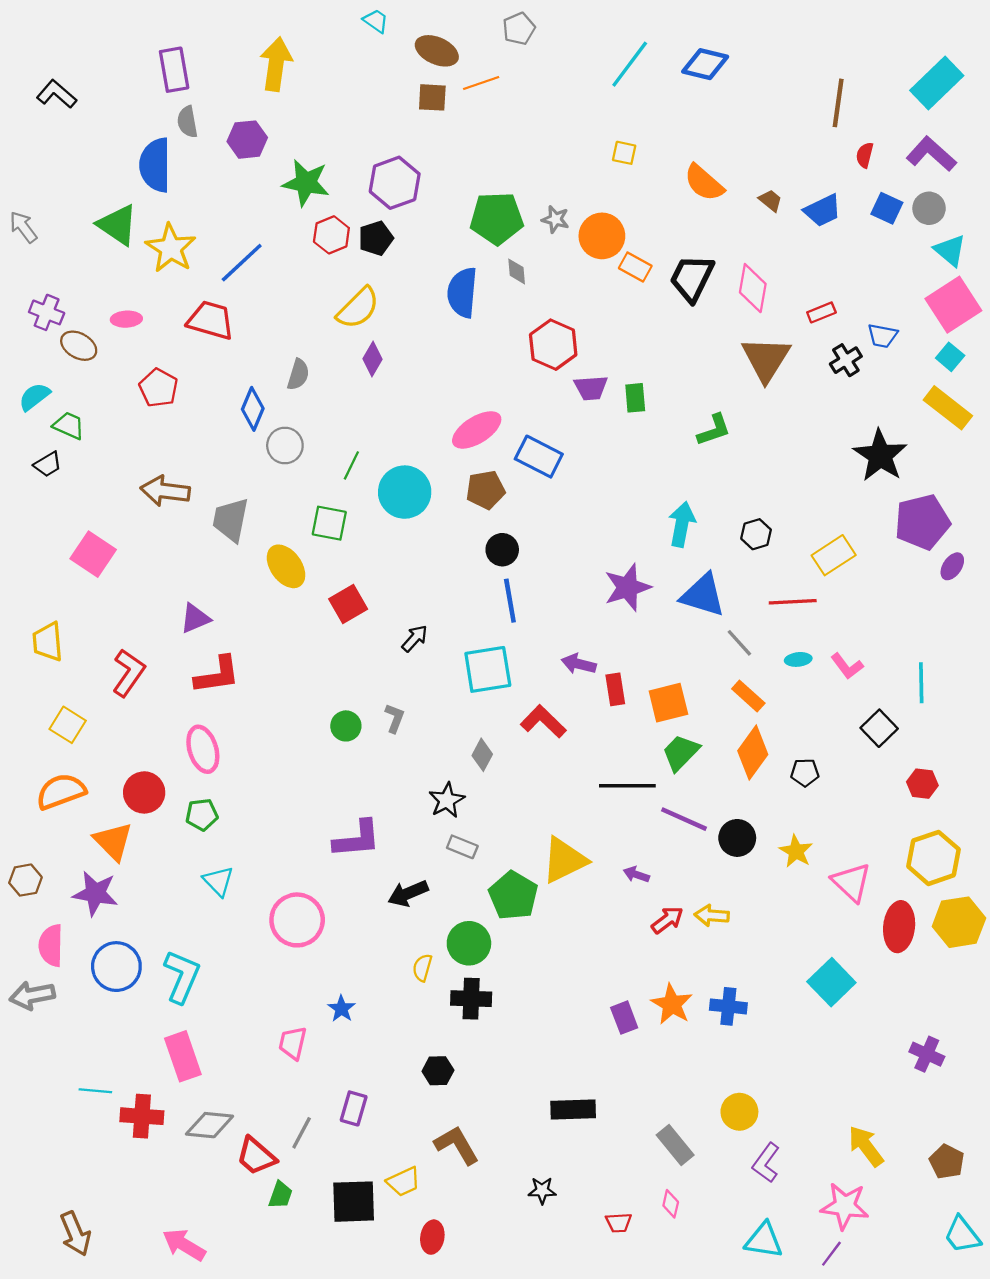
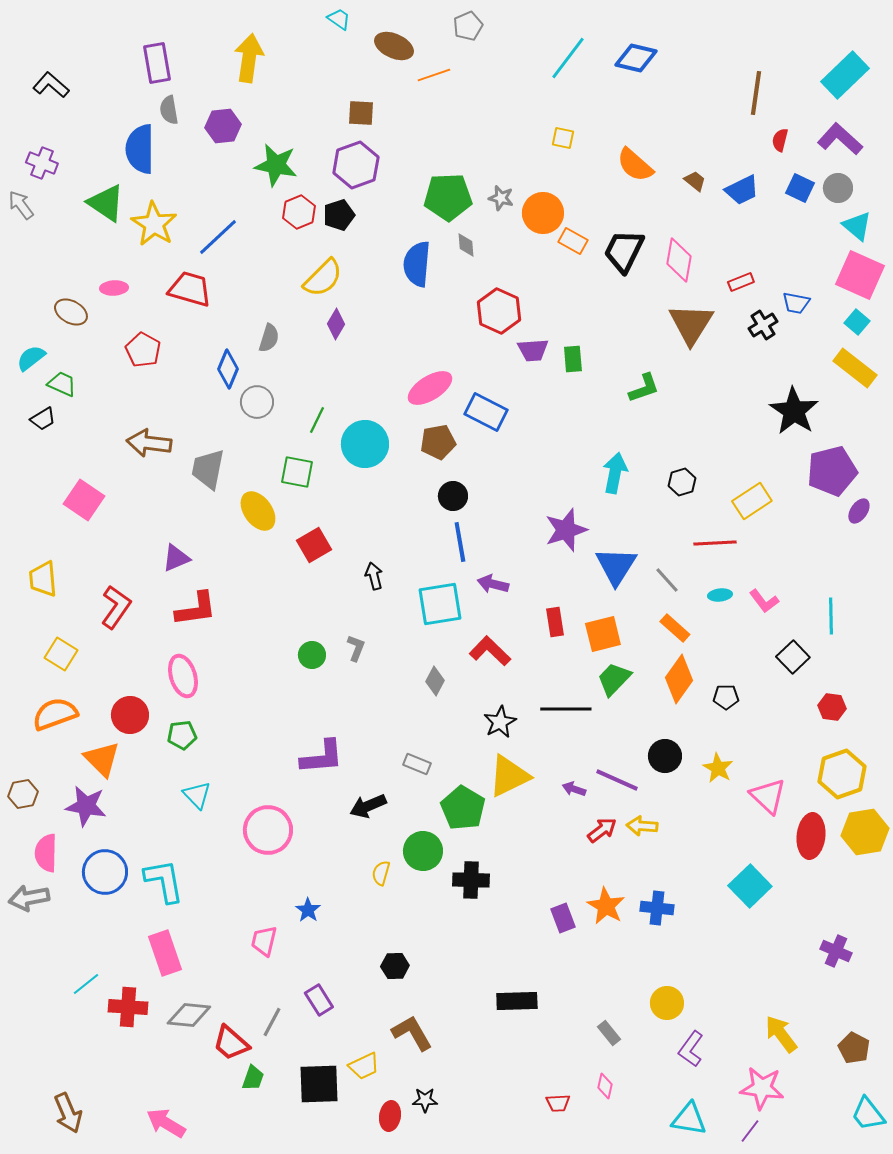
brown square: (432, 97) -> (361, 113), moved
pink square: (953, 305) -> (860, 275), turned -33
purple cross: (47, 312) -> (42, 163), moved
blue triangle: (703, 595) -> (616, 566), moved, turned 45
black arrow: (415, 638) -> (374, 576), turned -56
purple arrow: (579, 664) -> (493, 584), moved
black star: (447, 800) -> (500, 722), moved
purple line: (684, 819) -> (617, 780), moved
cyan L-shape: (182, 977) -> (164, 881), turned -33
black cross: (471, 999) -> (471, 880), moved
cyan line: (95, 1091) -> (86, 984), turned -44
purple rectangle: (354, 1108) -> (319, 1000), turned -48
gray rectangle: (675, 1145) -> (609, 1033), size x0.7
black star: (542, 1190) -> (425, 1100), moved

